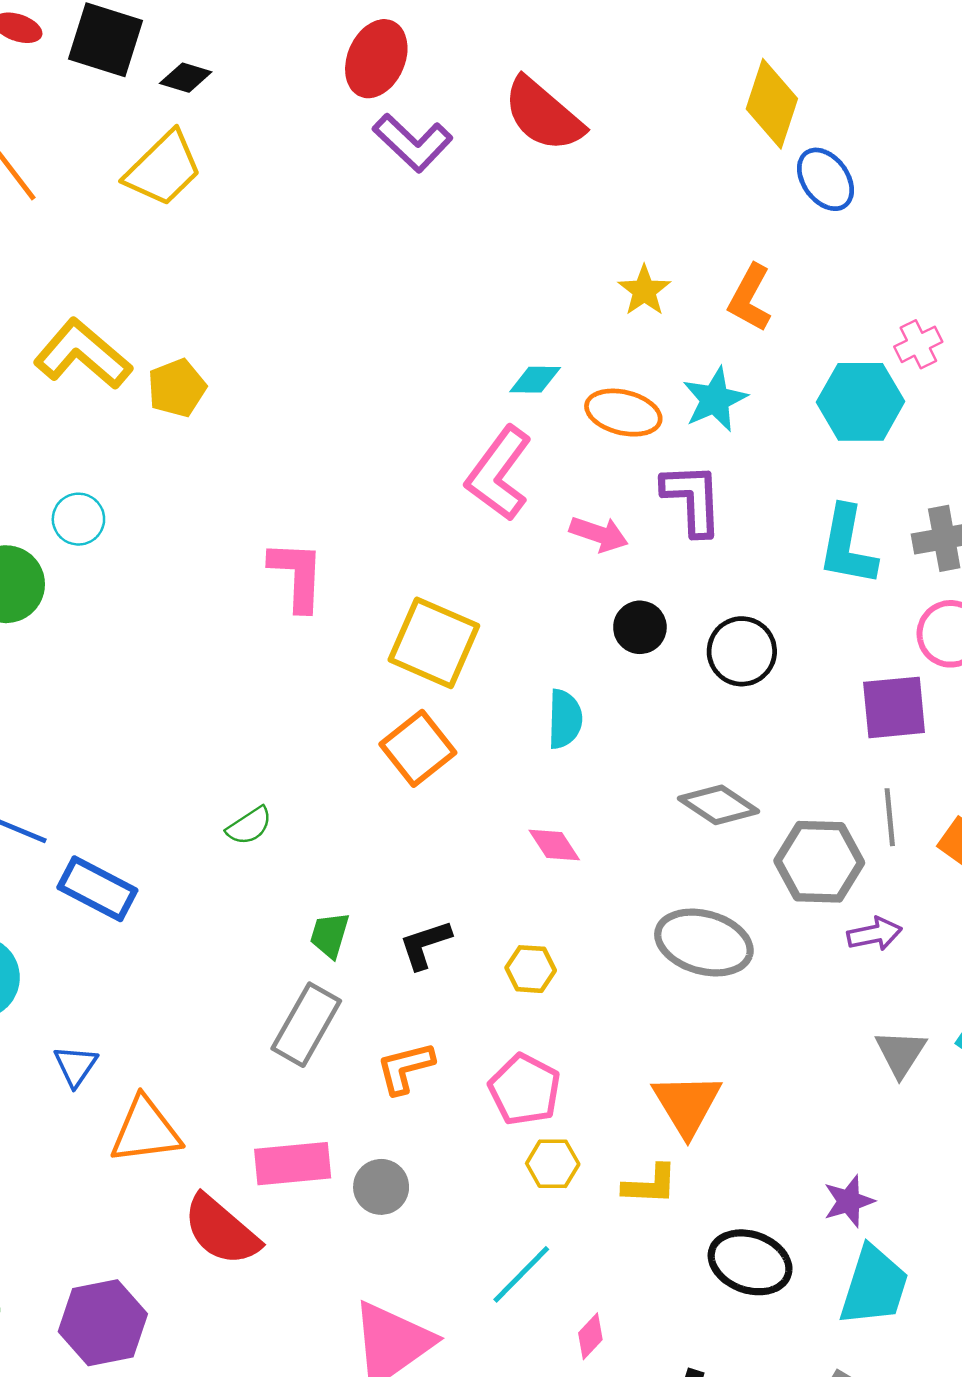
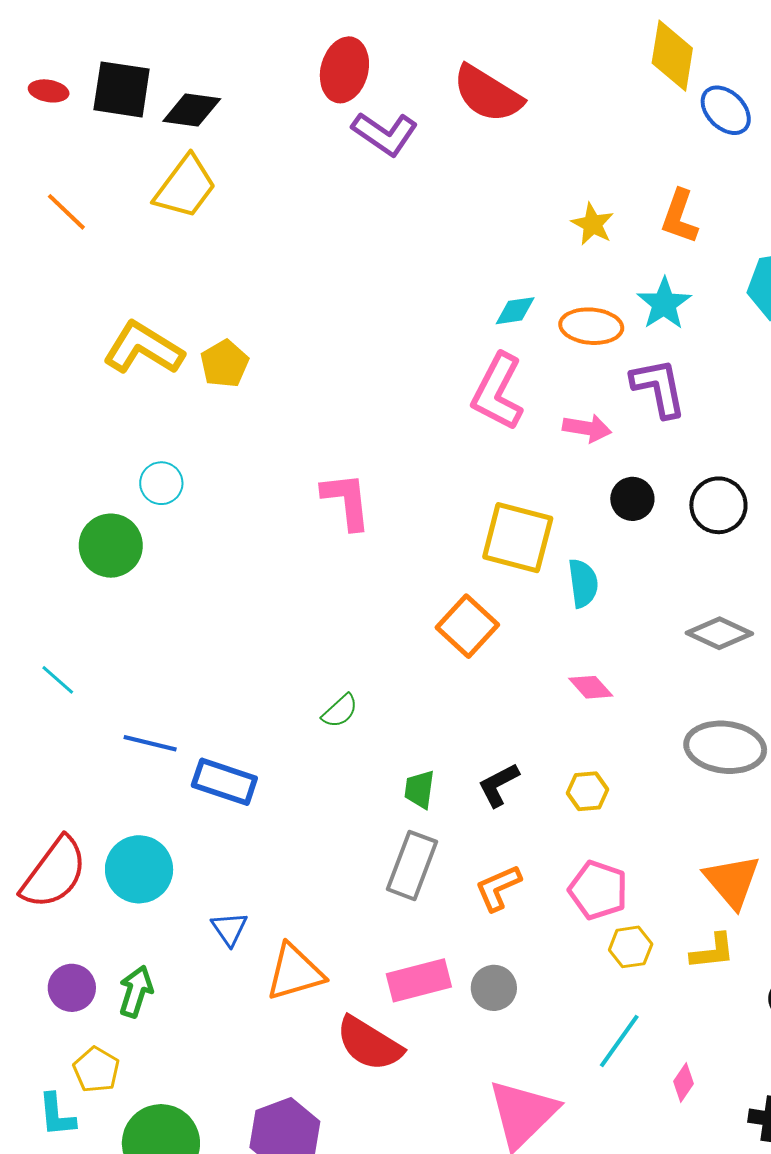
black diamond: (186, 78) -> (192, 110), size x1.4
yellow square: (434, 643) -> (518, 538), moved

